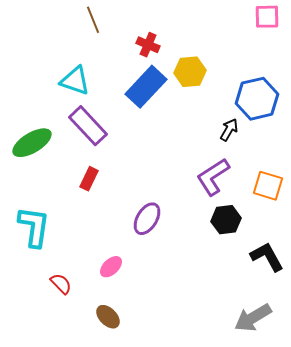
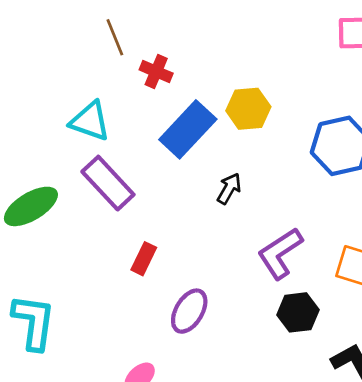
red cross: (148, 45) -> (156, 72), moved
black arrow: (229, 130) -> (229, 189), moved
red rectangle: (89, 179) -> (144, 259), moved

